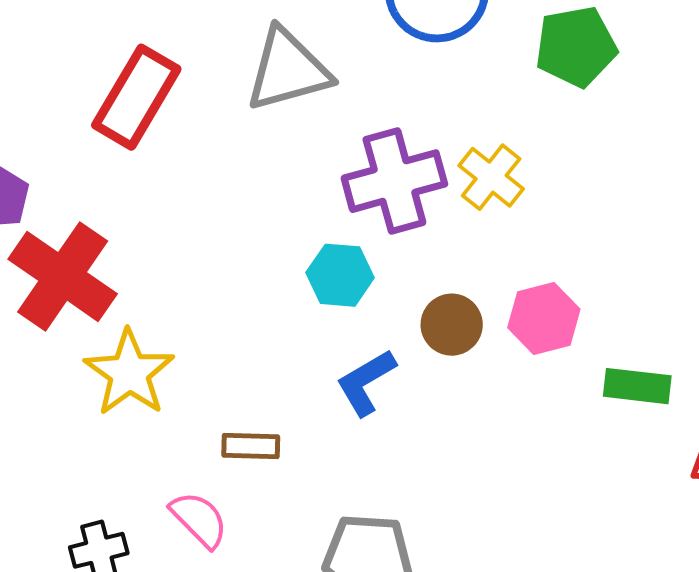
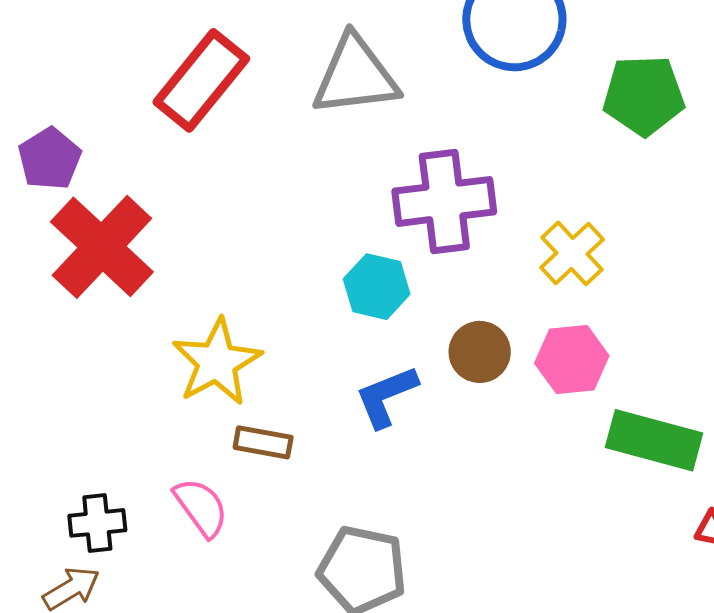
yellow cross: (491, 177) -> (572, 253), moved
yellow star: (129, 373) -> (217, 362), moved
green rectangle: (637, 386) -> (654, 440), size x1.4

